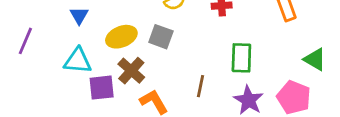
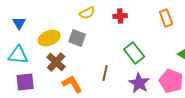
green rectangle: (241, 58) -> (134, 53), turned -40
purple square: (102, 88) -> (25, 82), moved

